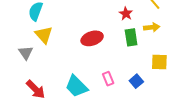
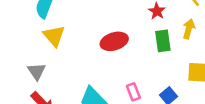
yellow arrow: (152, 27) -> (189, 29), turned -70
gray triangle: (26, 53) -> (36, 71), moved

